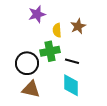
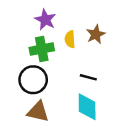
purple star: (37, 14) -> (45, 20), turned -30
green cross: (50, 51) -> (42, 49), moved

